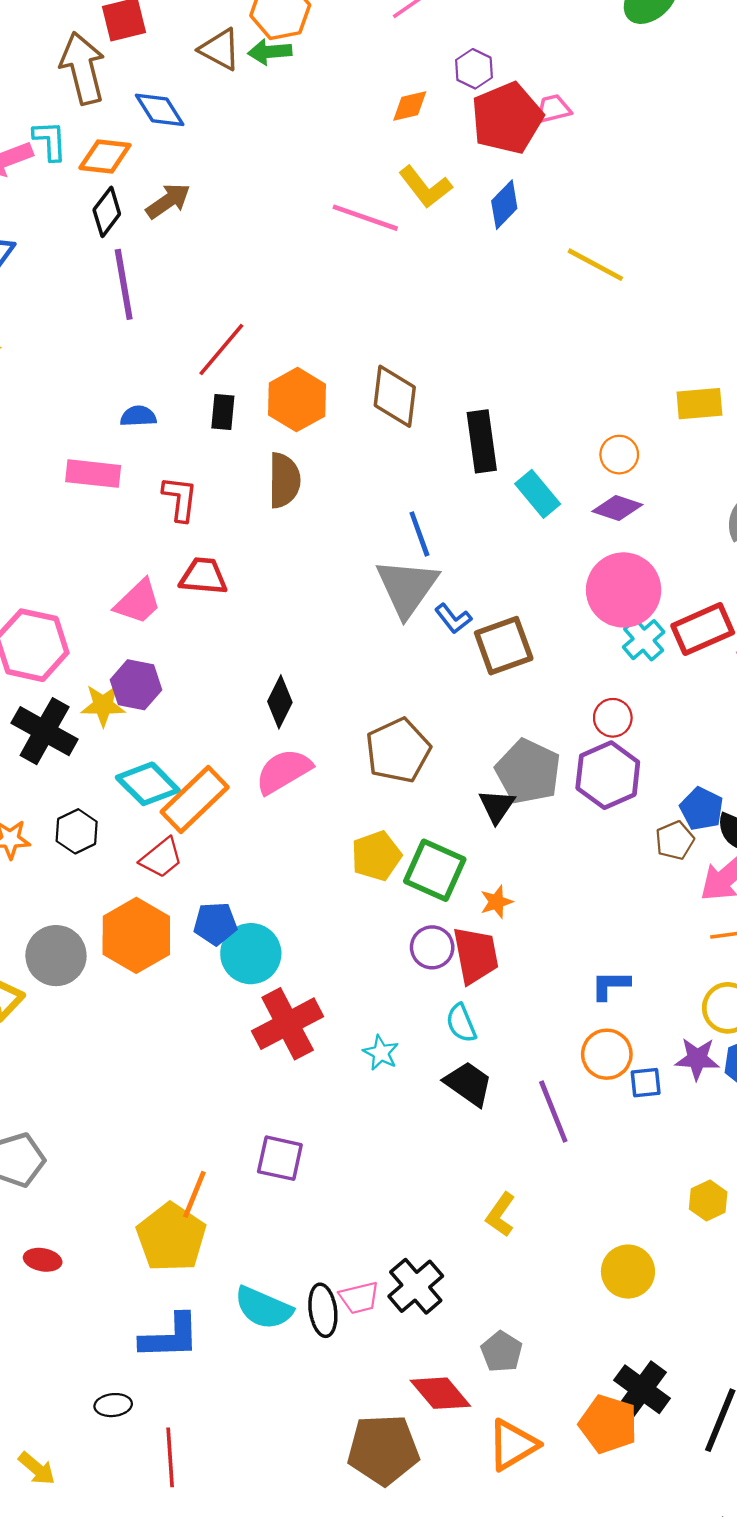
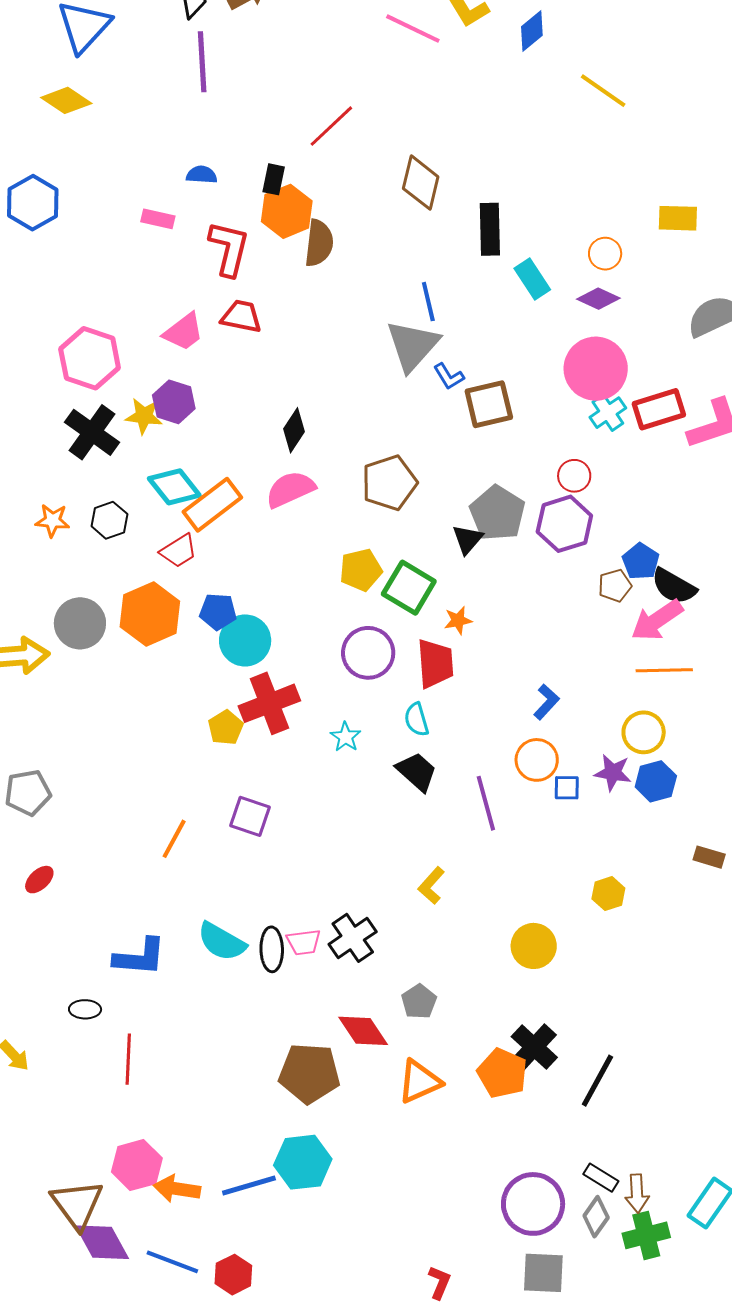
red line: (221, 350) -> (331, 126), moved
orange hexagon: (297, 400) -> (287, 211), moved
pink rectangle: (93, 474) -> (158, 219), size x0.7
red L-shape: (180, 499) -> (229, 249), size x1.4
purple circle: (432, 947) -> (368, 653), moved, size x1.4
blue L-shape: (610, 985) -> (546, 702), turned 126
yellow pentagon: (171, 1237) -> (226, 728), moved, size x0.6
red ellipse: (43, 1260) -> (39, 880), turned -60

